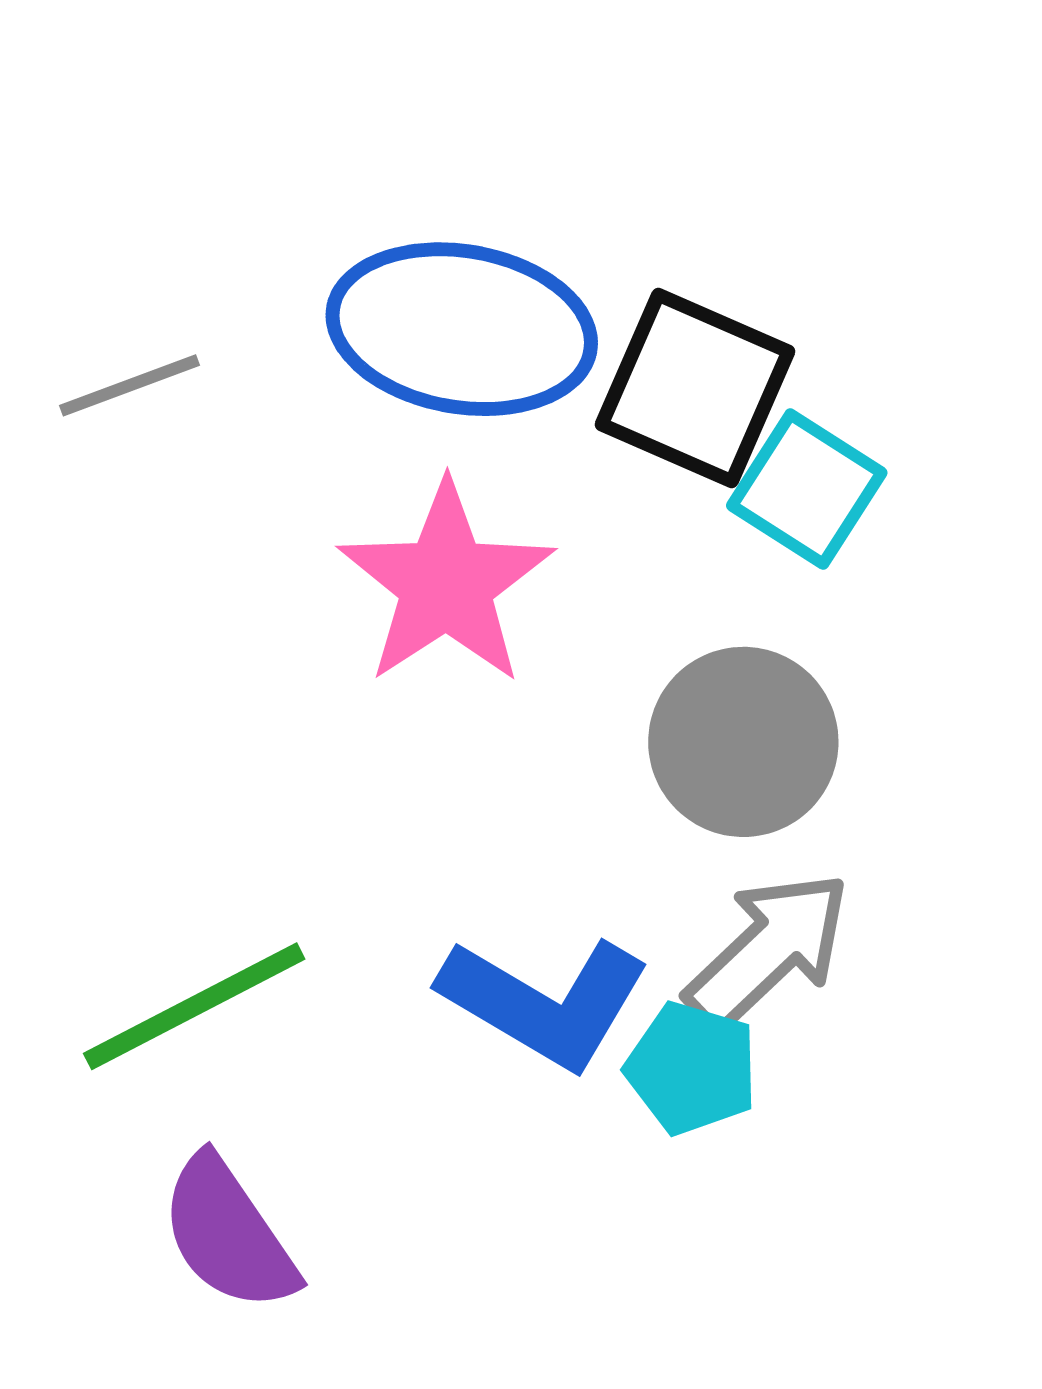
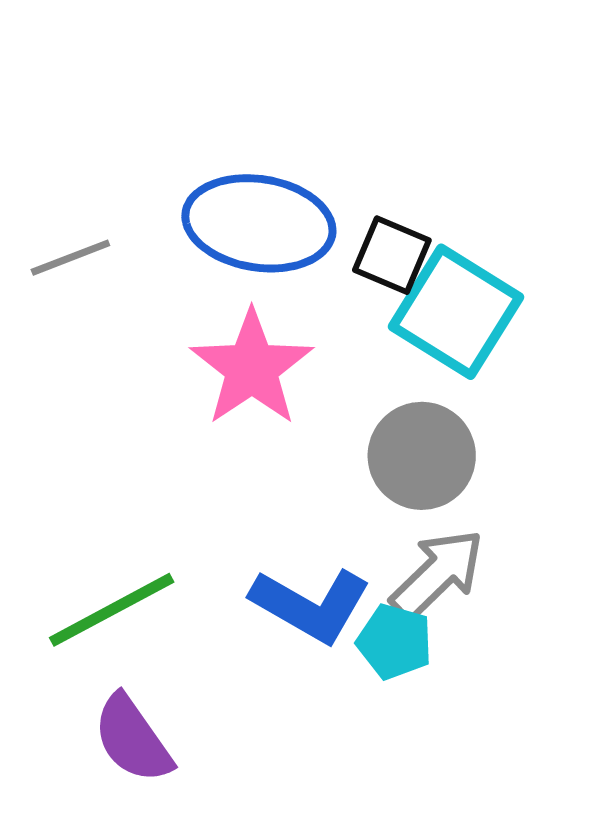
black square: (695, 388) -> (392, 255), size x0.7
cyan square: (807, 489) -> (456, 312), size x1.5

